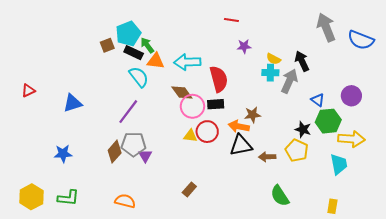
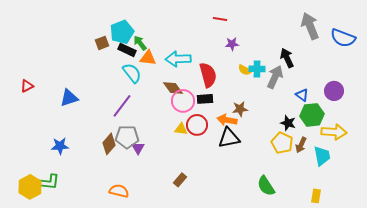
yellow semicircle: (274, 59) -> (245, 70), moved
brown arrow: (267, 157) -> (301, 145), moved, turned -63
green L-shape: (68, 198) -> (49, 182), moved

